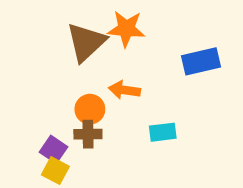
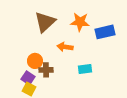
orange star: (126, 29) -> (80, 22), moved
orange circle: (90, 109) -> (35, 61), moved

